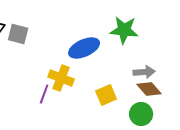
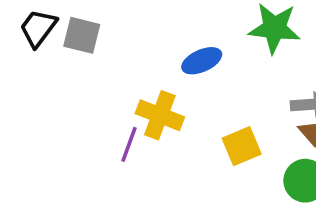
blue ellipse: (84, 48) -> (202, 61), size x0.7

